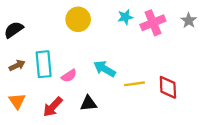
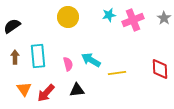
brown arrow: (17, 65) -> (15, 57), turned -64
pink semicircle: (69, 76) -> (68, 64), moved, turned -72
red diamond: (168, 87) -> (160, 69), moved
orange triangle: (17, 101) -> (24, 89), moved

